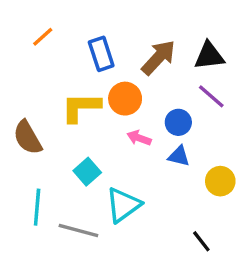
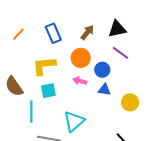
orange line: (43, 37) -> (18, 34), moved
brown arrow: (159, 57) -> (87, 32), size x0.7
orange circle: (125, 99) -> (81, 58), moved
cyan square: (87, 172) -> (48, 91), moved, turned 35
cyan line: (37, 207) -> (31, 112), moved

